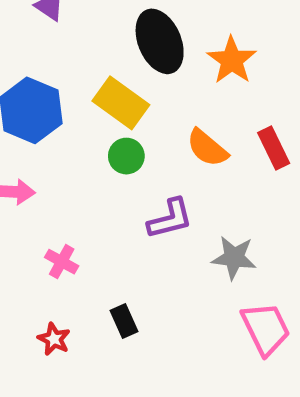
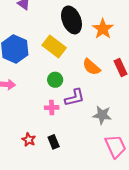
green circle: (126, 156) -> (55, 80), moved
pink cross: (62, 262) -> (52, 108), moved, turned -32
red star: (54, 339) -> (29, 140), moved

